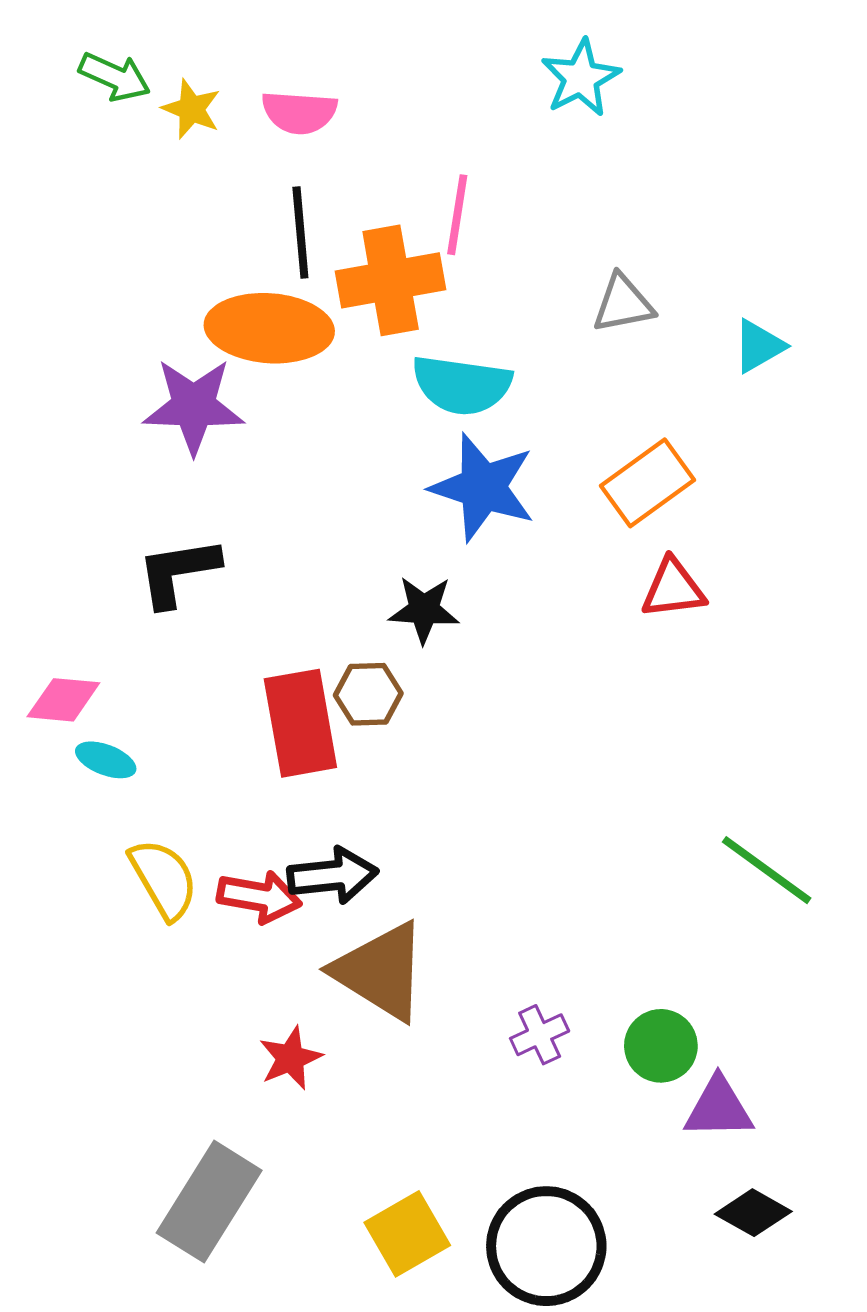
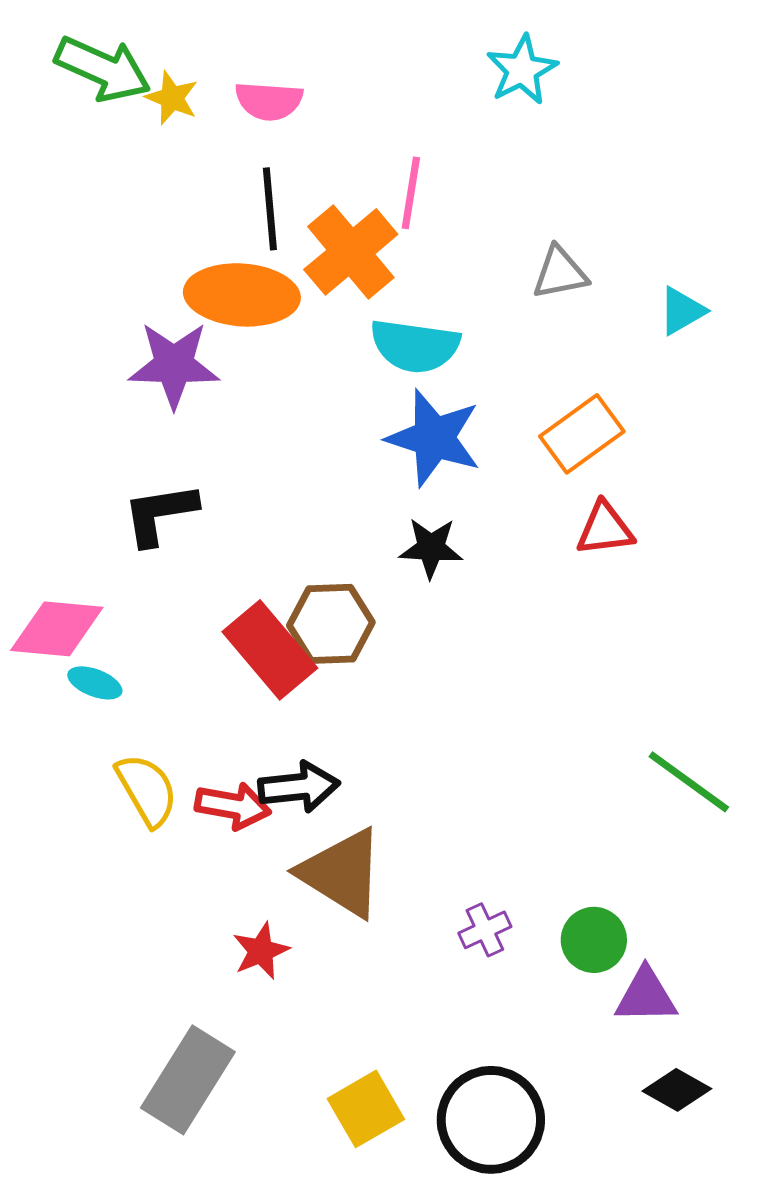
green arrow: (115, 77) -> (103, 69), size x1.5
orange cross: (391, 280) -> (351, 252), turned -30
black star: (424, 610) -> (431, 548), moved
brown hexagon: (368, 694) -> (331, 624), size x1.4
pink diamond: (63, 700) -> (57, 629), size x1.4
red rectangle: (300, 723) -> (270, 650), turned -30

